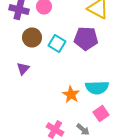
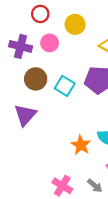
purple triangle: (23, 68) -> (25, 115), size x1.5

